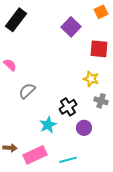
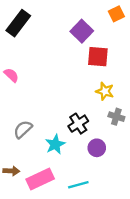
red square: (99, 49) -> (98, 57), moved
gray semicircle: (27, 91) -> (23, 129), moved

